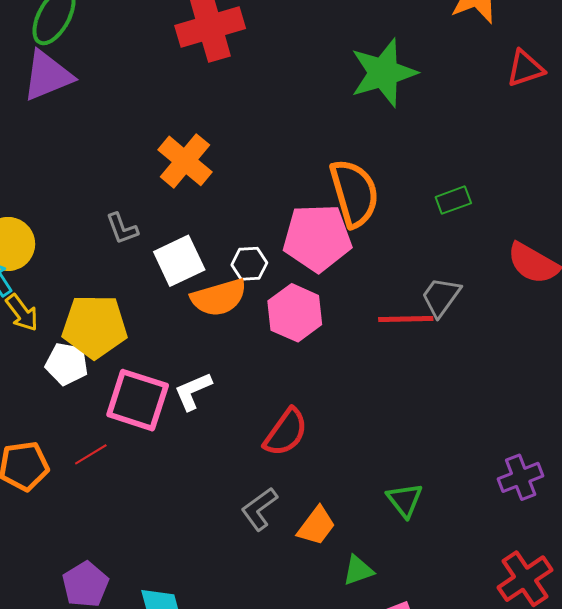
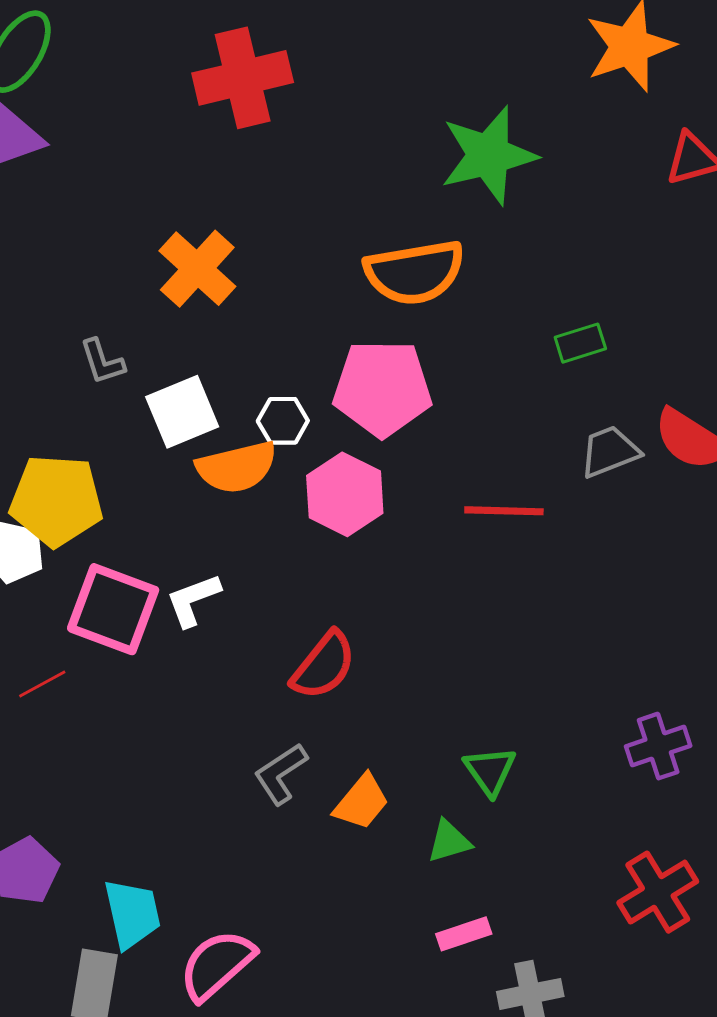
orange semicircle: (354, 193) -> (414, 272), moved, turned 94
gray trapezoid: (441, 297) -> (610, 452), moved, turned 30
green triangle: (358, 570) -> (449, 841), moved

